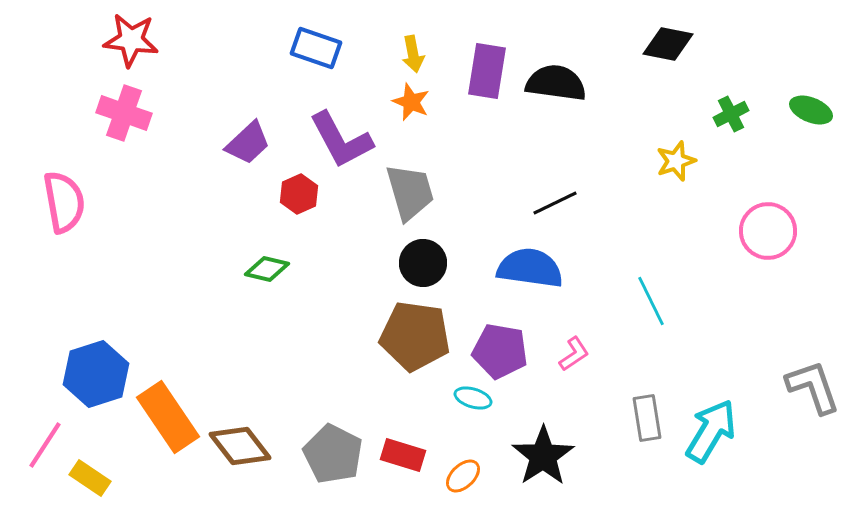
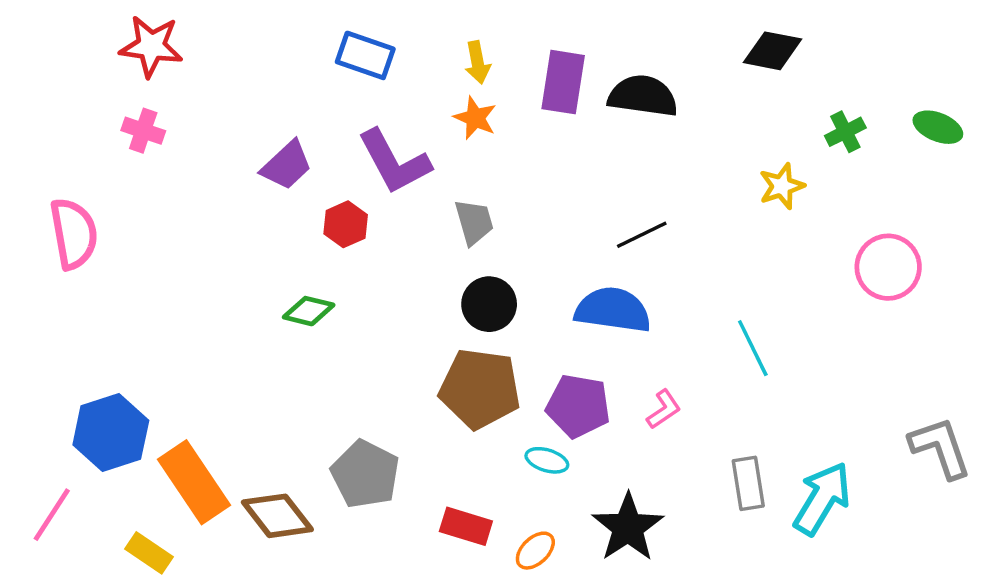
pink cross: (124, 113) -> (143, 131), size x0.7
gray trapezoid: (410, 192) -> (474, 222), size x0.7
gray pentagon: (333, 454) -> (365, 474), moved
yellow rectangle: (90, 478) -> (149, 553), moved

